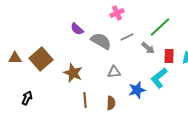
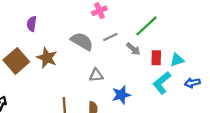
purple semicircle: (77, 29) -> (32, 24), moved, turned 56
brown star: (73, 73) -> (47, 58), moved
cyan L-shape: (159, 78) -> (162, 83), moved

